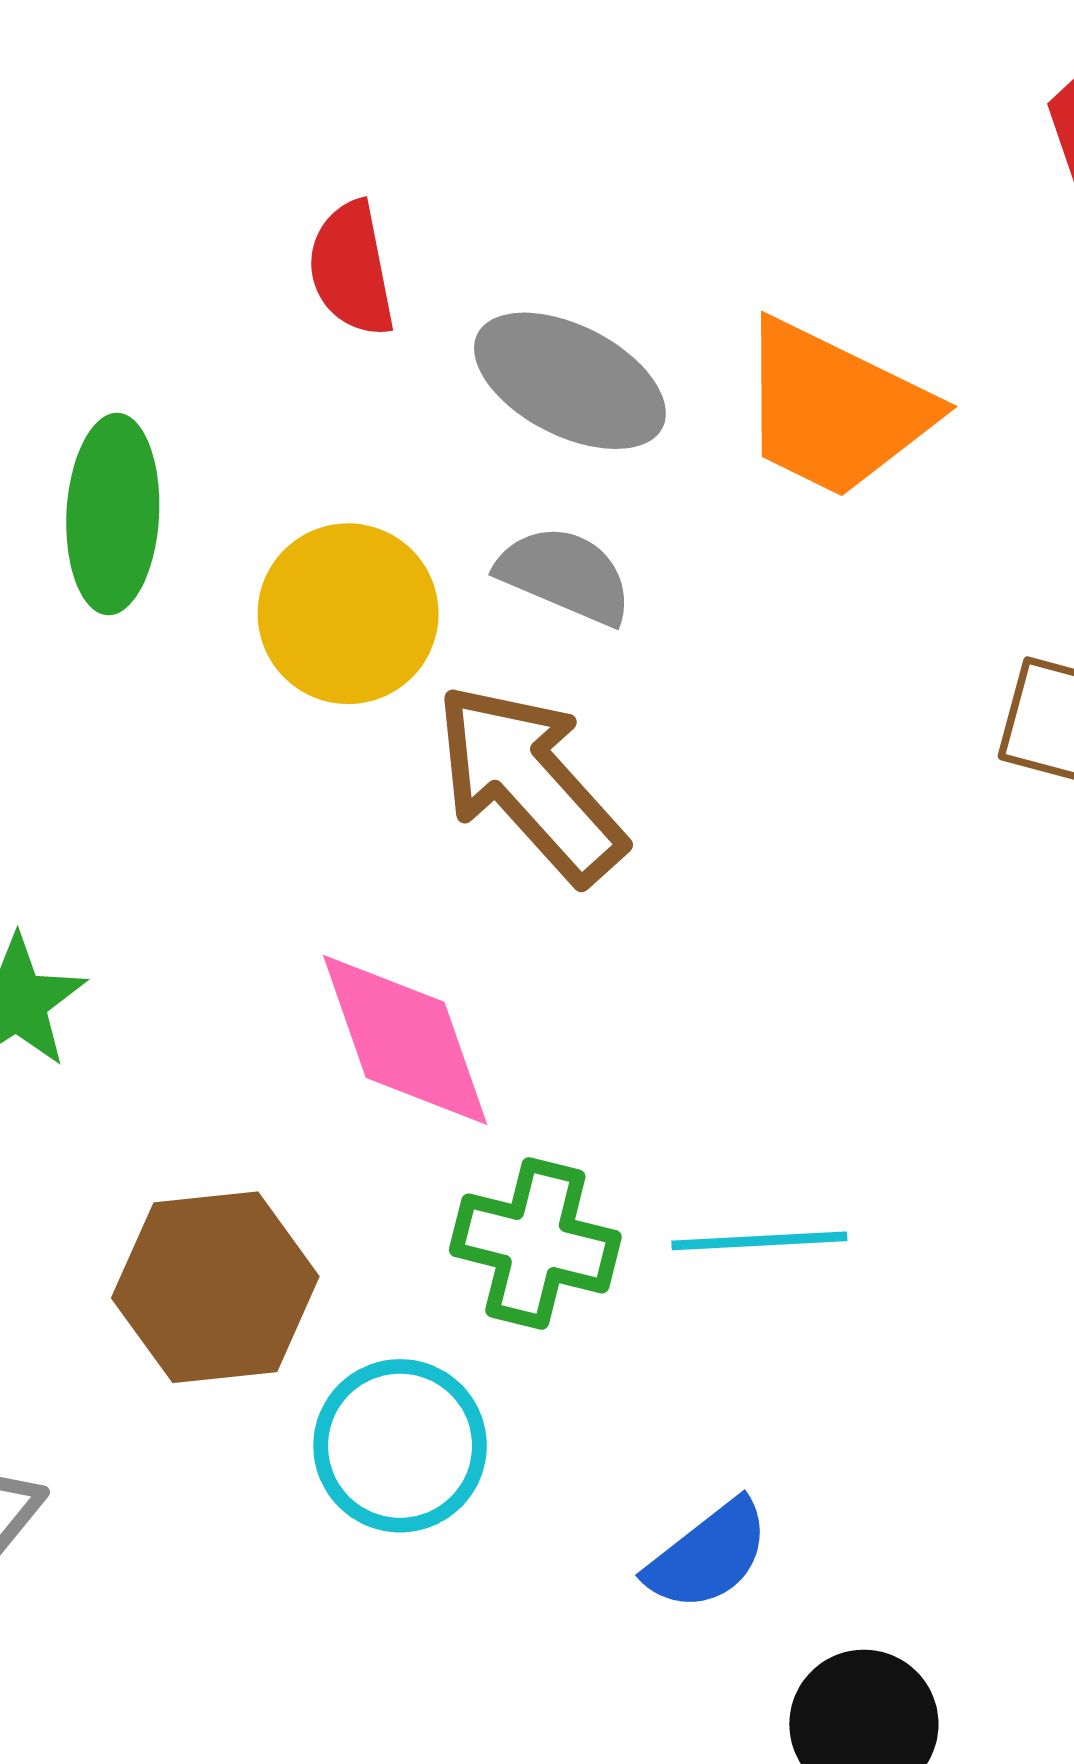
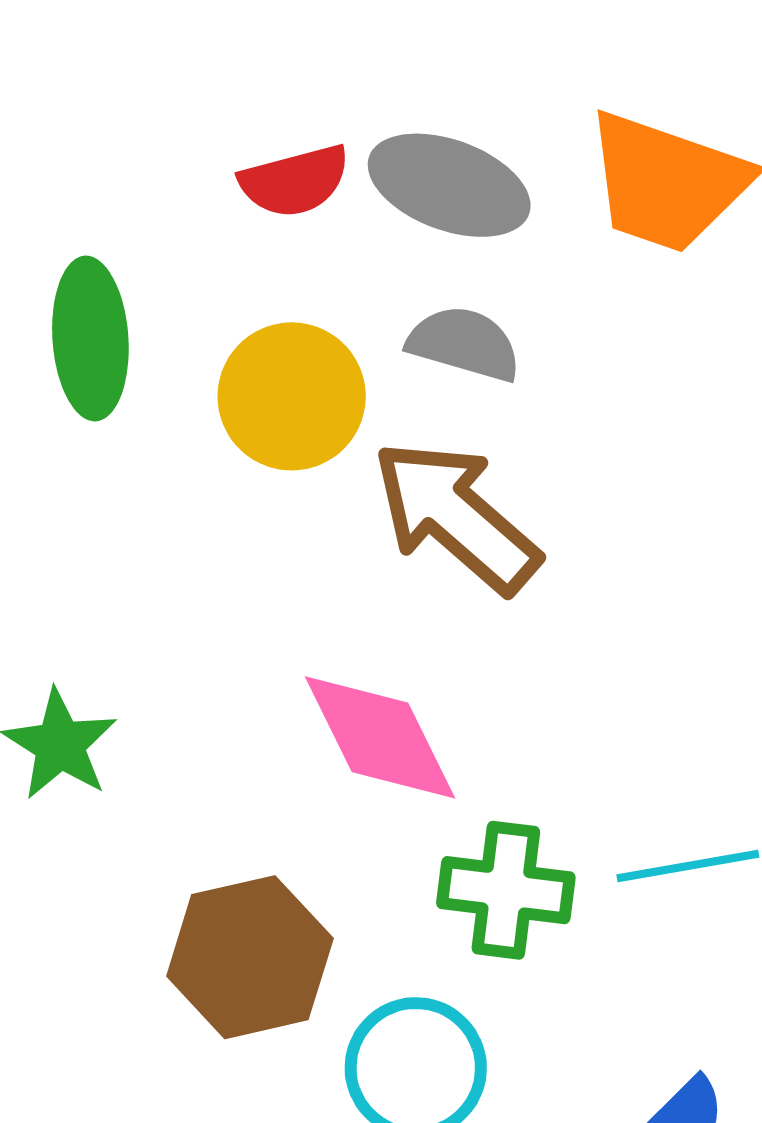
red semicircle: (351, 269) -> (295, 181), moved, turned -87

